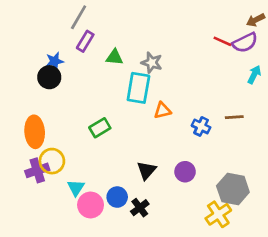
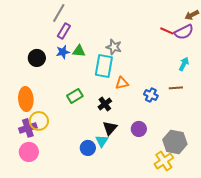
green triangle: (114, 57) -> (79, 51), moved
blue star: (55, 61) -> (63, 52), moved
cyan arrow: (254, 75) -> (184, 64), moved
cyan triangle: (76, 188) -> (102, 141), moved
pink circle: (91, 205) -> (29, 152), moved
black cross: (140, 208) -> (105, 104), moved

